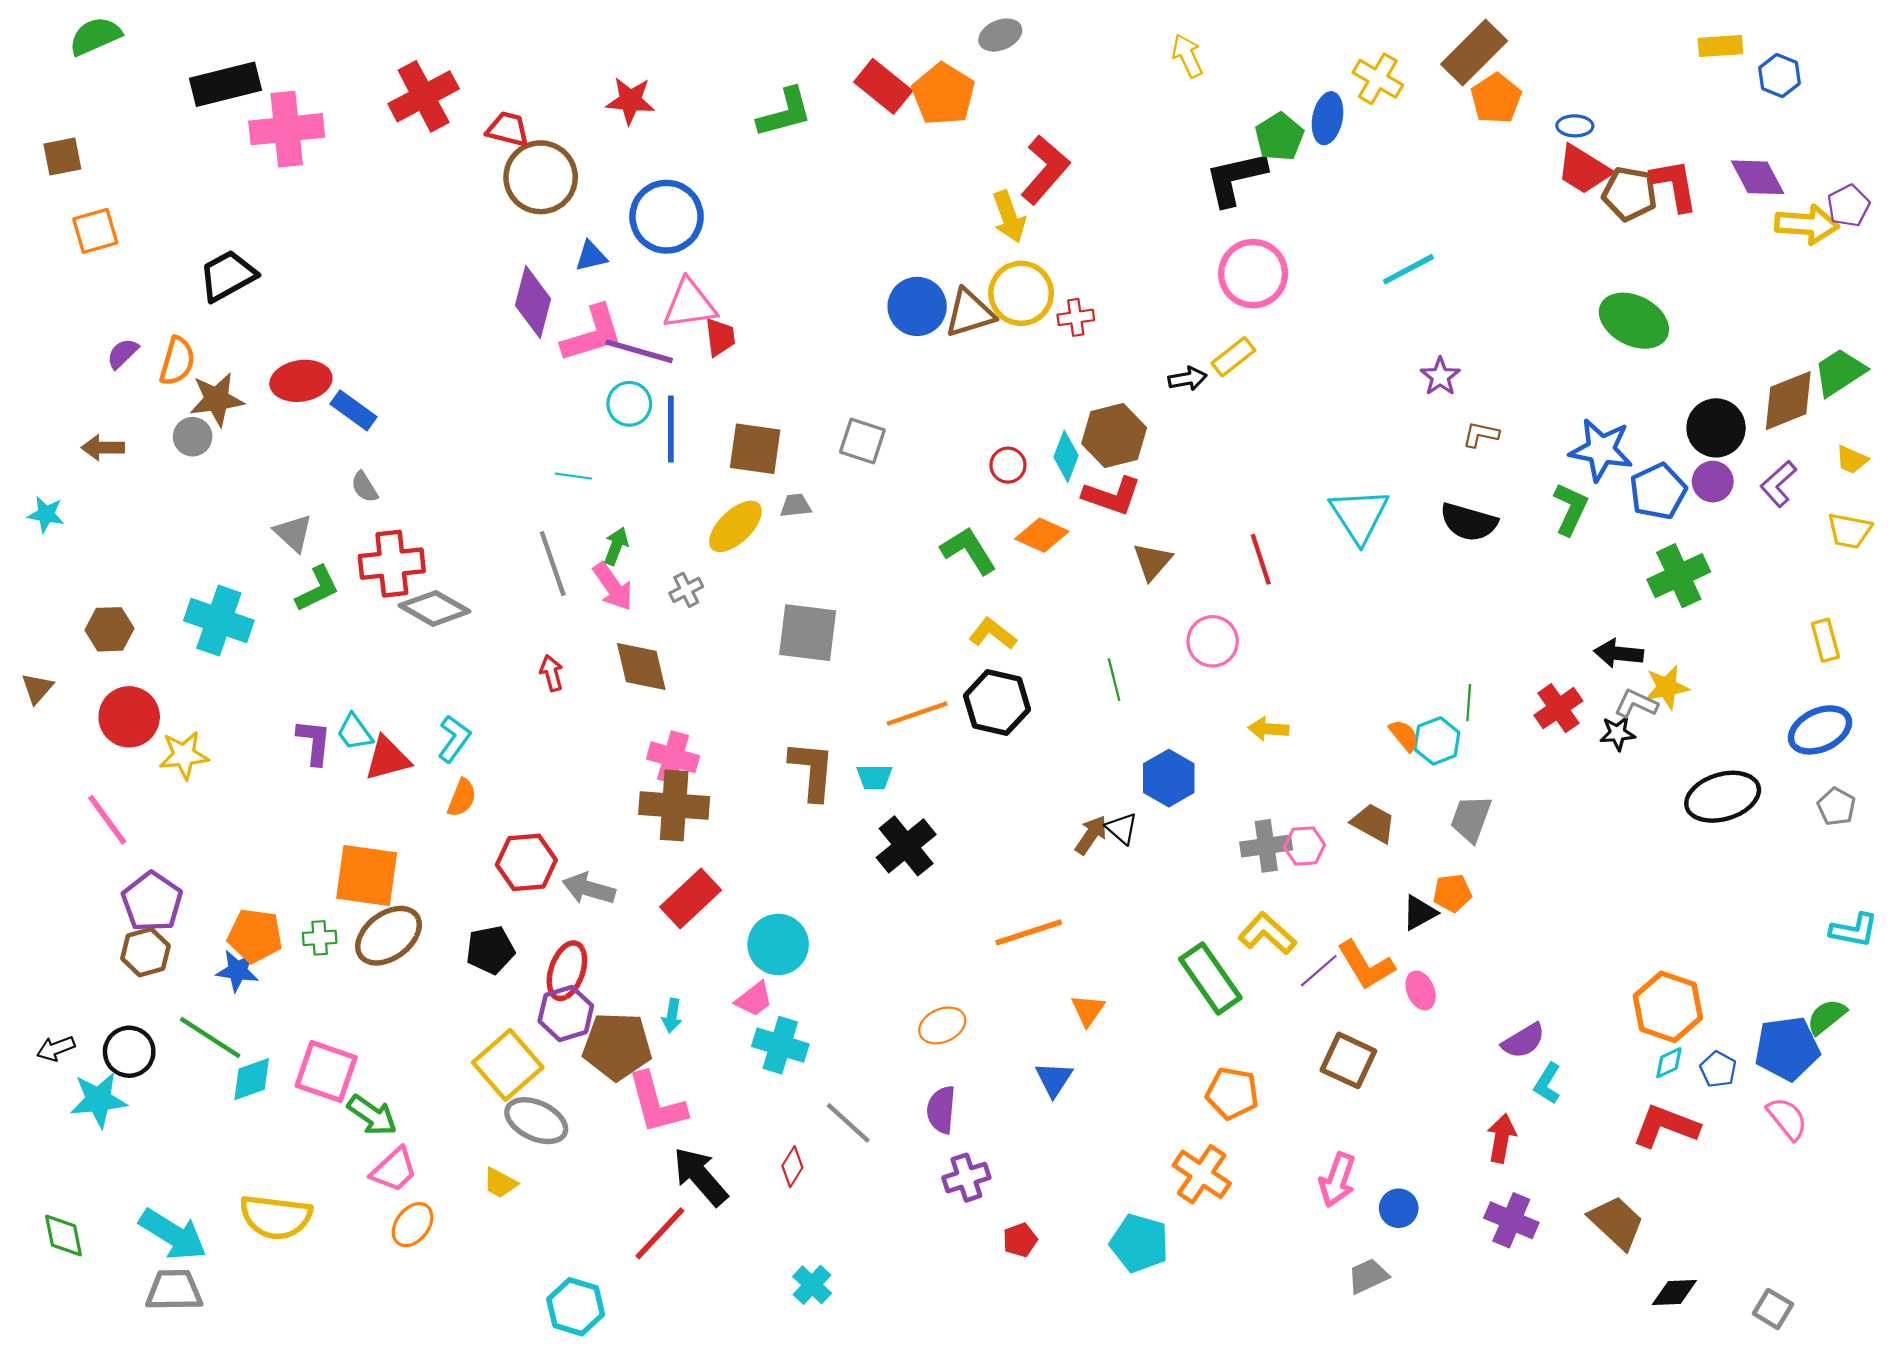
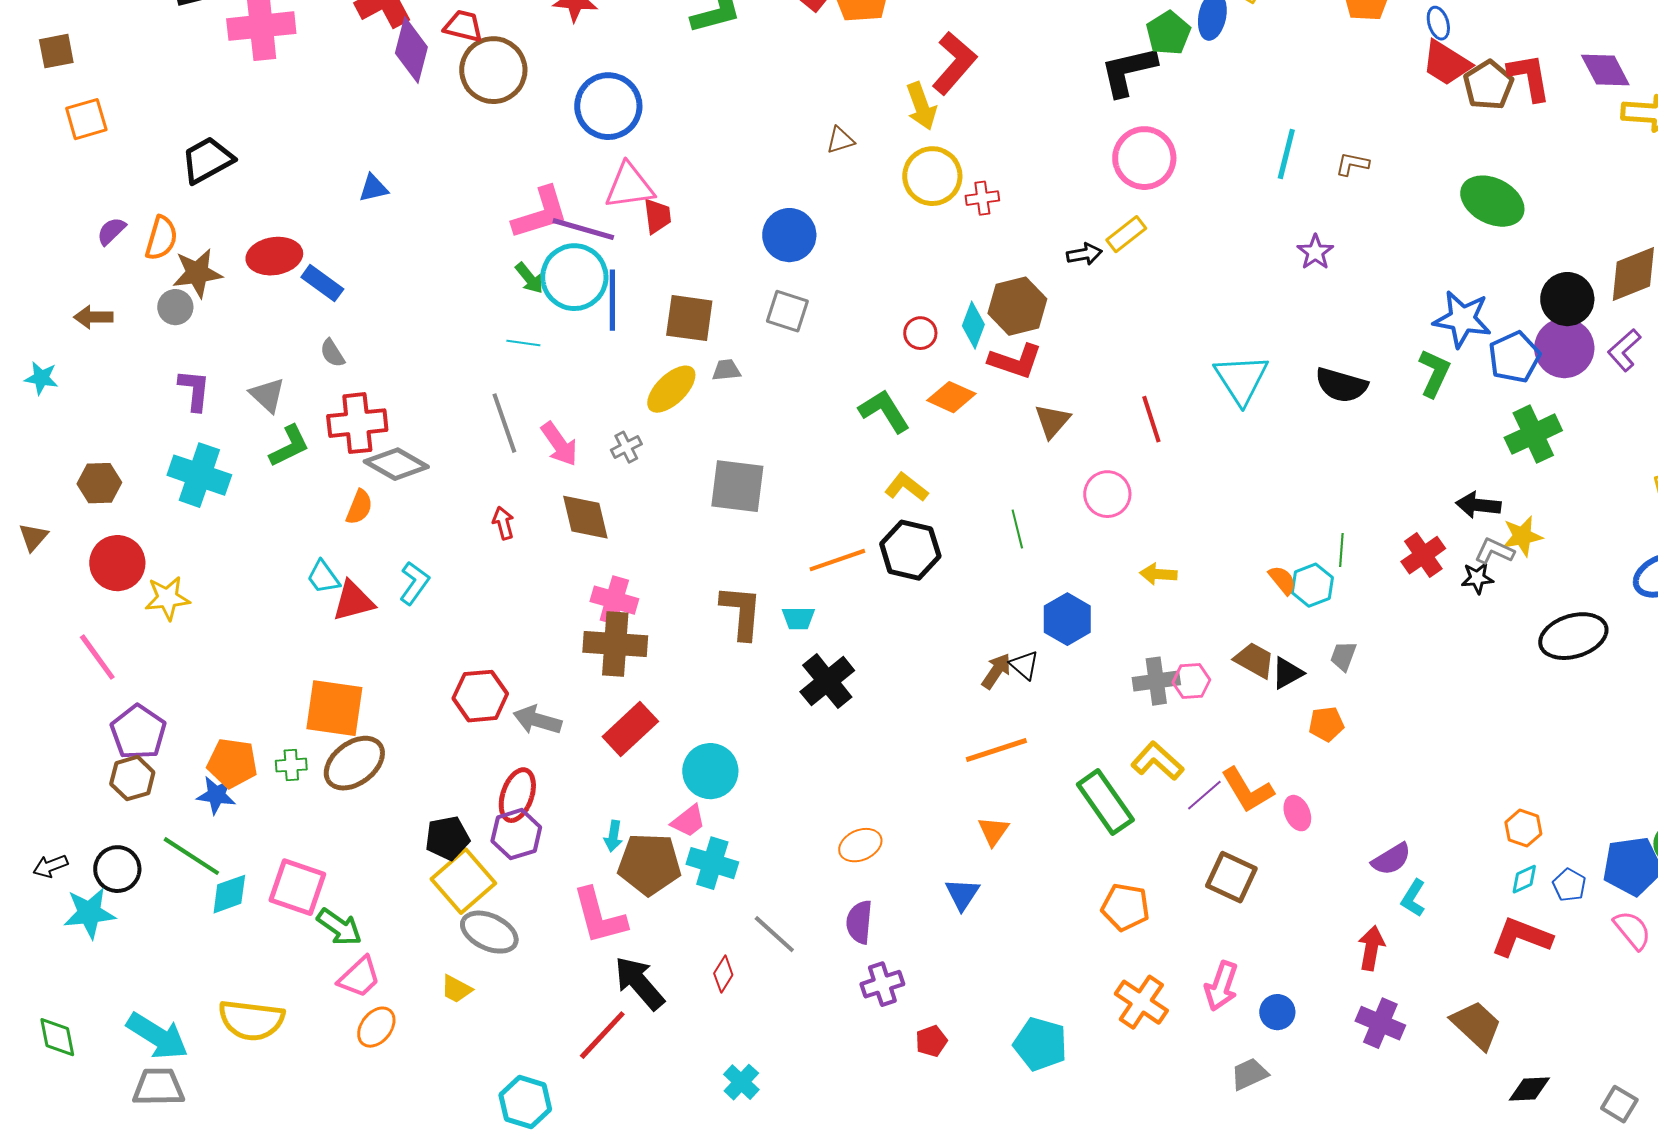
blue ellipse: (1575, 126) -> (1438, 23), turned 72
brown pentagon: (1630, 194) -> (1488, 85), turned 30
blue triangle: (591, 256) -> (373, 188), moved
cyan line: (1408, 269) -> (1286, 154), turned -48
purple diamond: (533, 302) -> (411, 50), moved
blue circle: (917, 306) -> (789, 235), moved
brown triangle: (970, 313) -> (840, 140), moved, size x0.6
cyan circle: (629, 404) -> (574, 277), size x1.6
brown L-shape: (1481, 434) -> (1352, 164), moved
purple circle: (1713, 482) -> (1564, 348), size x1.6
green arrow: (616, 546) -> (529, 278), moved, turned 120
purple L-shape: (314, 742) -> (194, 390), moved
orange semicircle: (462, 798) -> (359, 507), moved
gray trapezoid: (1471, 819) -> (1343, 656), size x0.7
black triangle: (1419, 913) -> (1287, 673), moved
orange line: (1029, 932) -> (996, 750), moved
black pentagon: (490, 950) -> (447, 838), moved
orange hexagon: (1668, 1007) -> (1523, 828), size x0.6
brown pentagon: (617, 1046) -> (649, 864), moved
orange cross: (1202, 1174) -> (1141, 1002), moved

